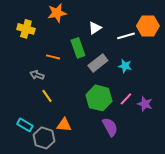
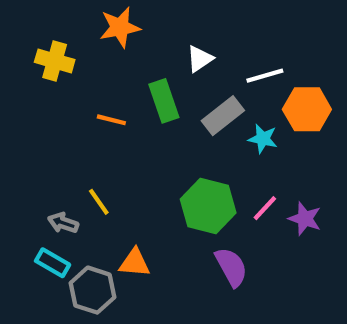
orange hexagon: (148, 26) -> (307, 109), moved
gray rectangle: (98, 63) -> (223, 116), moved
gray arrow: (37, 75) -> (63, 223), moved

